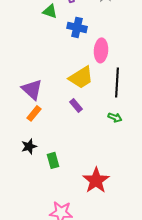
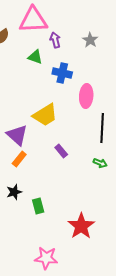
yellow trapezoid: (81, 77) -> (45, 115), moved

